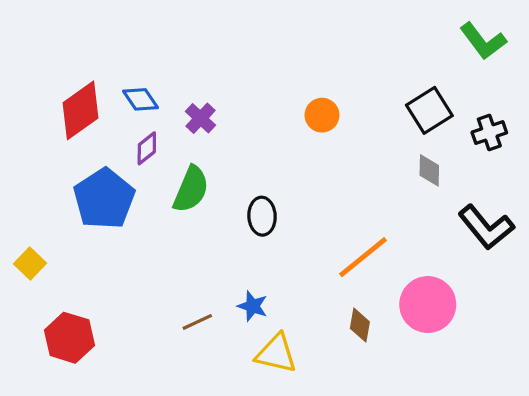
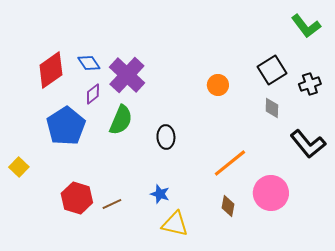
orange circle: (322, 115) -> (218, 85), moved
purple cross: (200, 118) -> (127, 75), size x1.8
brown line: (197, 322) -> (112, 204), moved
red hexagon: (69, 338) -> (77, 198), moved

